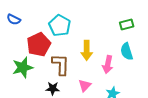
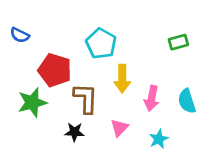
cyan pentagon: (60, 25) -> (101, 44), moved
red pentagon: (39, 44) -> (55, 70), turned -30
cyan semicircle: (127, 51) -> (187, 101), moved

